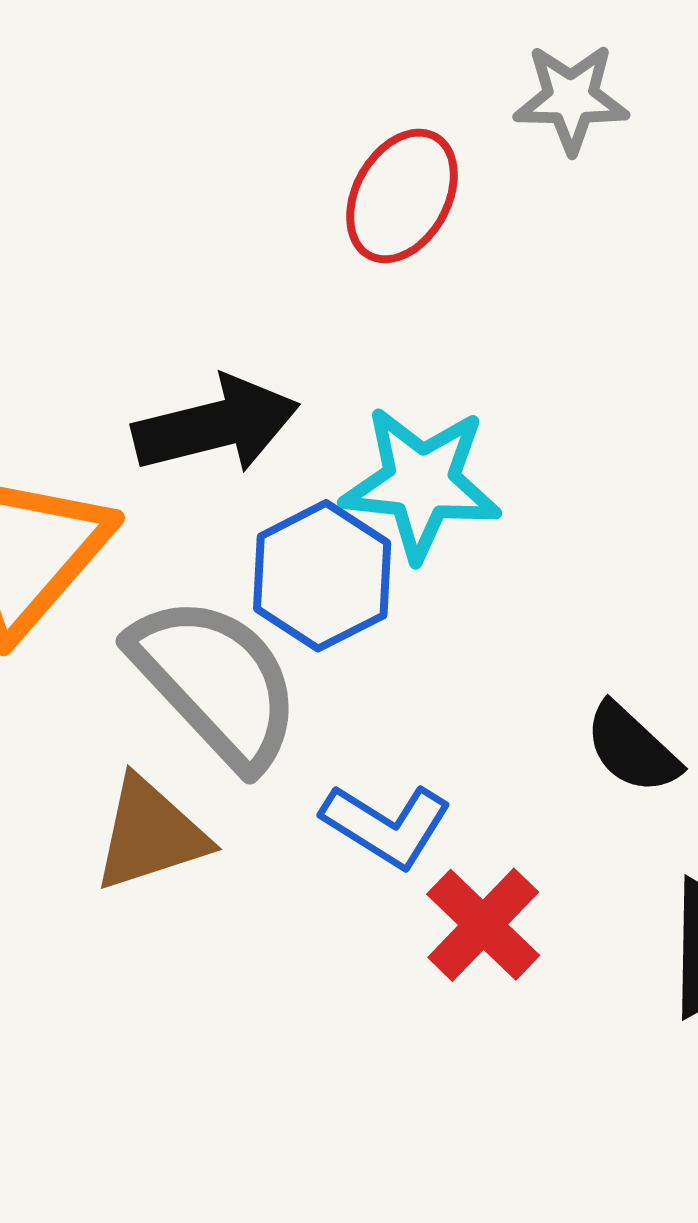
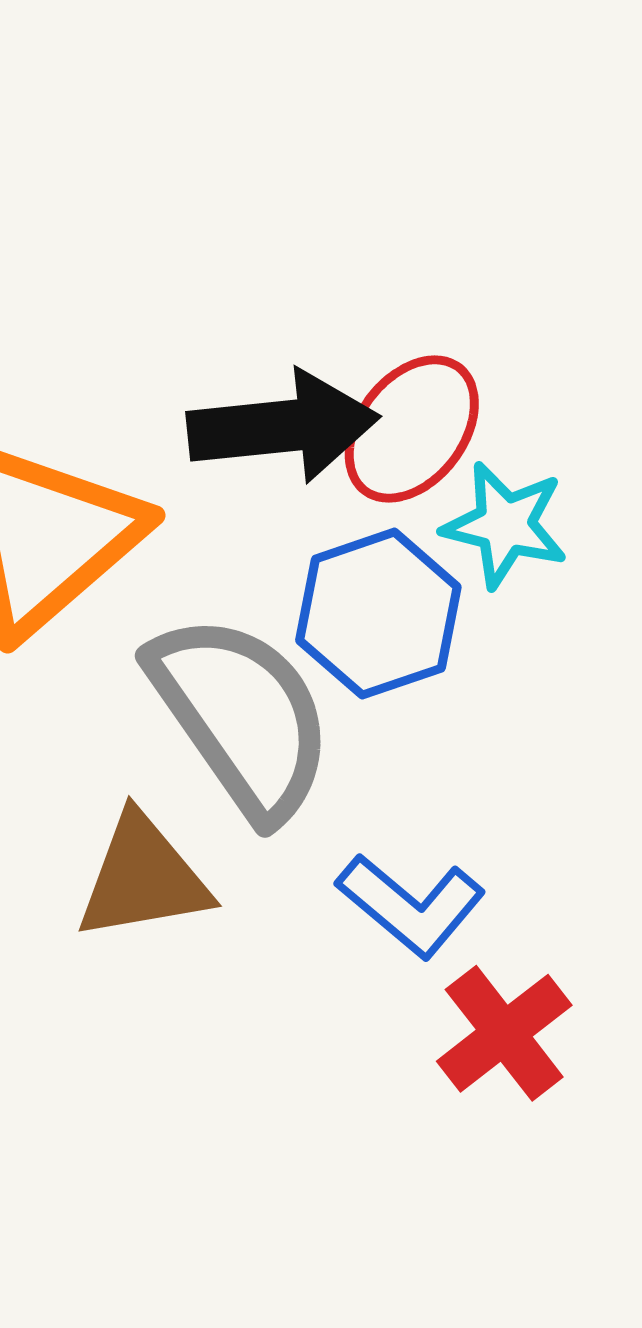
red ellipse: (402, 196) -> (412, 429), moved
cyan star: (421, 483) -> (505, 525), size x0.7

